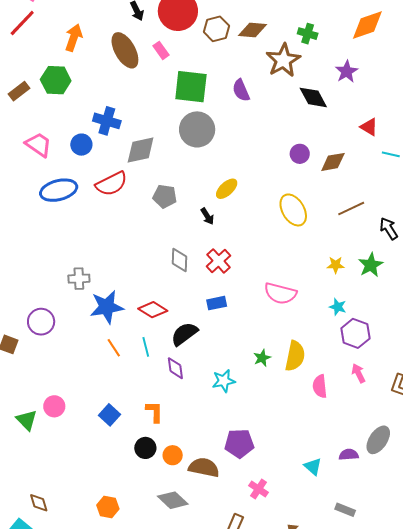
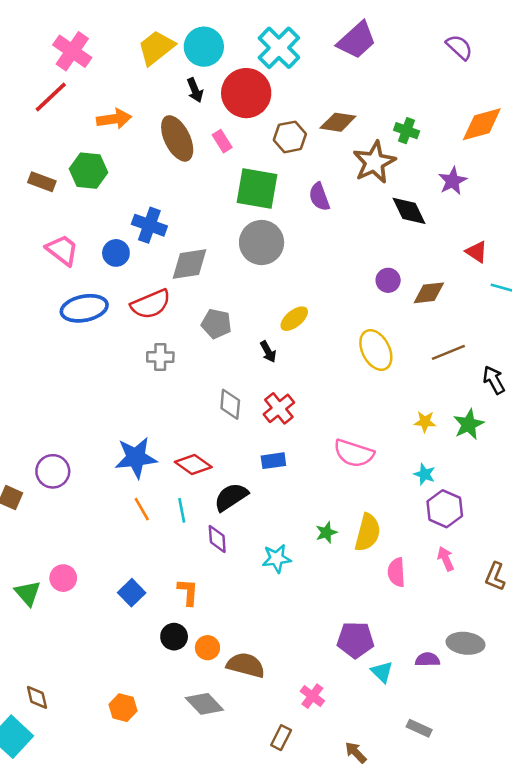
brown hexagon: (216, 29) -> (290, 137), moved
orange arrow: (74, 38) -> (114, 119), turned 60
brown rectangle: (19, 91) -> (42, 182), turned 55
gray cross: (79, 279) -> (160, 357), moved
gray ellipse: (378, 440) -> (466, 643), turned 60
purple pentagon: (239, 443) -> (355, 640), moved

